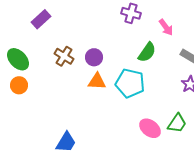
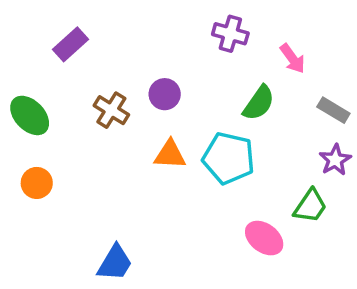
purple circle: (94, 57) -> (165, 94), moved
orange circle: (19, 85) -> (37, 183), moved
green trapezoid: (177, 123) -> (310, 206), moved

